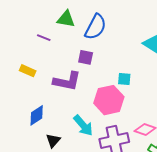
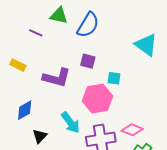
purple square: (86, 57) -> (88, 61), moved

